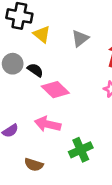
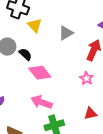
pink arrow: (48, 124) -> (42, 102), moved

